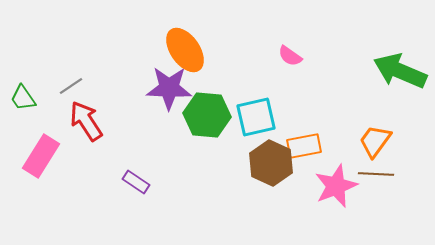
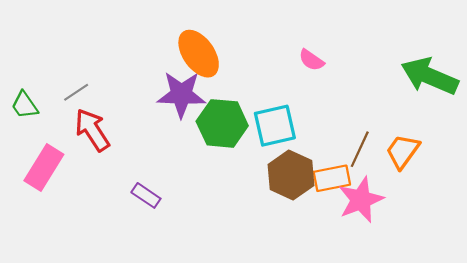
orange rectangle: (304, 146) -> (332, 178), moved
brown line: (376, 174) -> (360, 149), moved, turned -68

